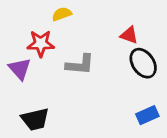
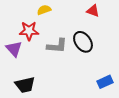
red triangle: (129, 35) -> (93, 11), moved
black ellipse: (143, 63) -> (83, 42), moved

